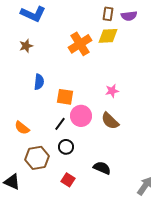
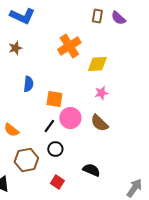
purple semicircle: (129, 16) -> (118, 18), turned 49
yellow diamond: (108, 36) -> (97, 64), moved

